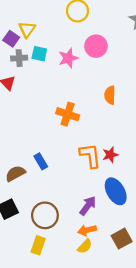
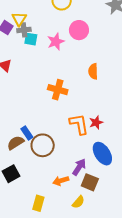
gray cross: (19, 58) -> (24, 30), moved
blue rectangle: (41, 161) -> (27, 133), moved
brown circle: (45, 215) -> (43, 145), moved
orange arrow: (87, 230) -> (61, 181), moved
brown square: (122, 239) -> (90, 182), moved, turned -36

